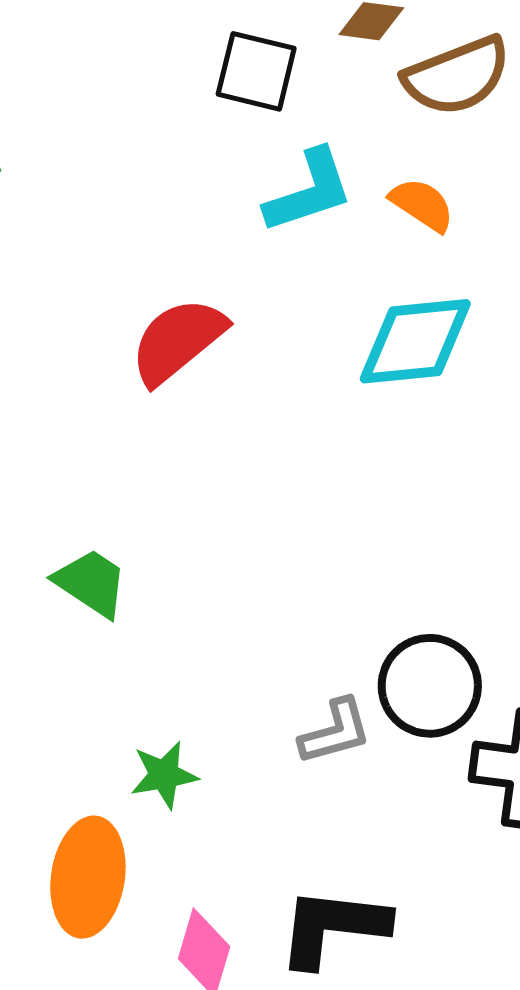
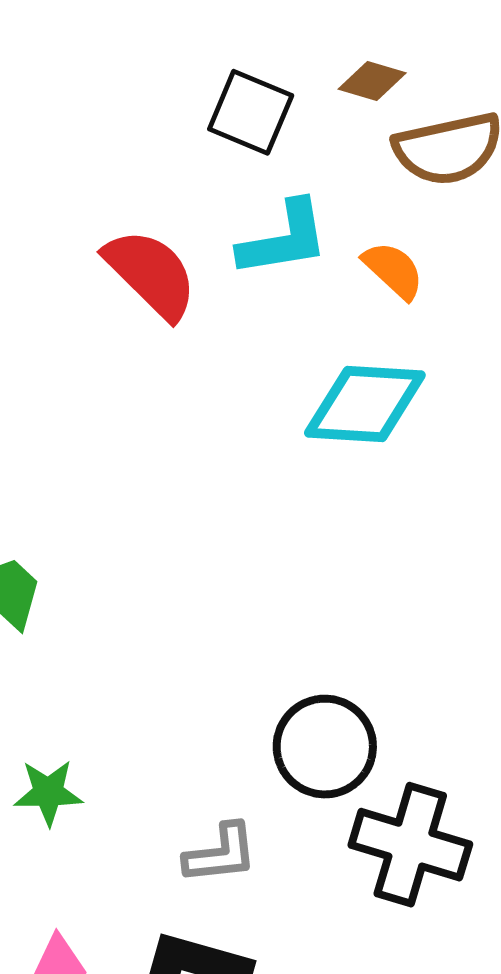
red semicircle: (178, 341) -> (151, 274), moved, turned 75
gray L-shape: (335, 732) -> (221, 854), moved

